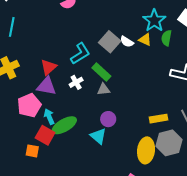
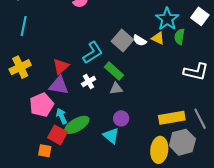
yellow rectangle: (159, 119) -> (172, 118), size x1.4

